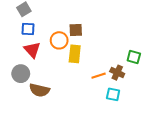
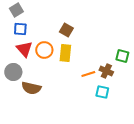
brown square: (76, 30) -> (66, 30), turned 32
orange circle: (59, 40) -> (44, 50), moved

